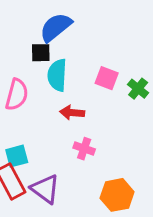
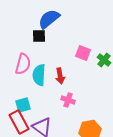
cyan semicircle: (57, 75) -> (39, 75), moved
red arrow: (72, 113) -> (60, 76), turned -105

